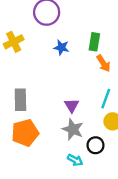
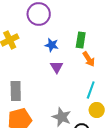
purple triangle: (72, 105) -> (57, 67), moved

